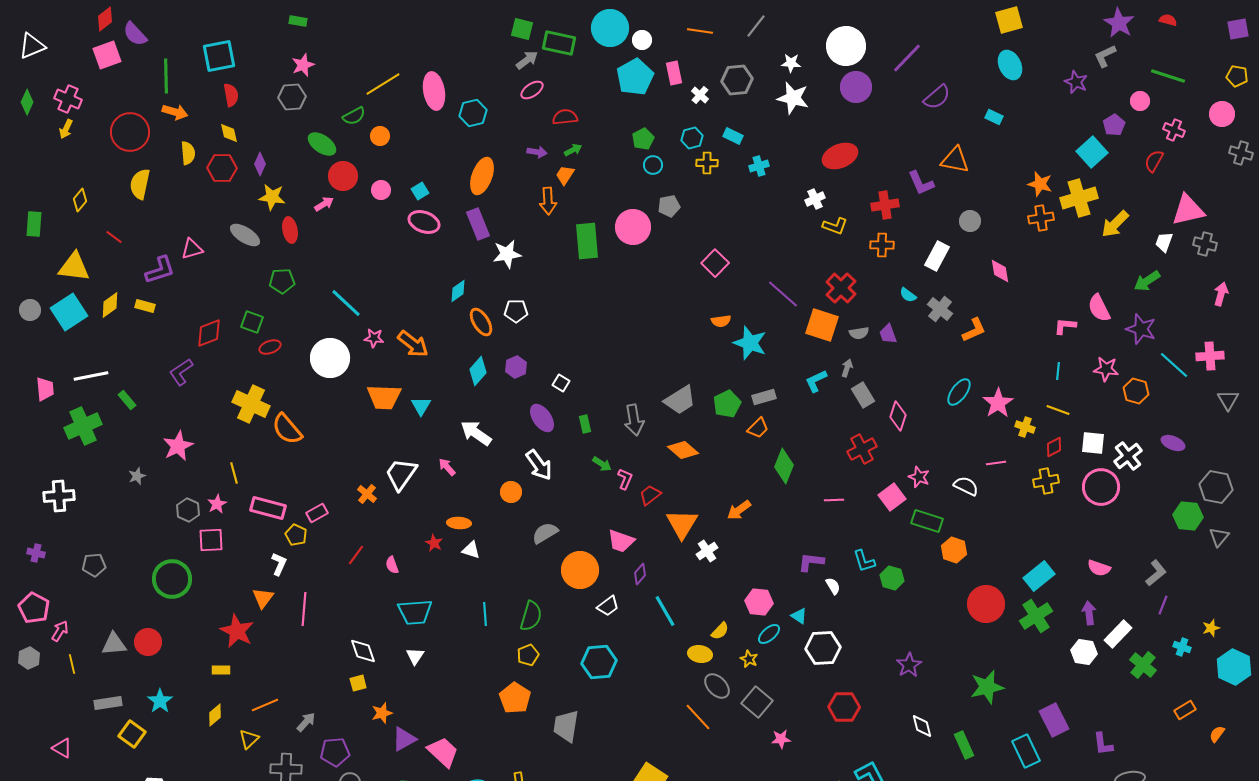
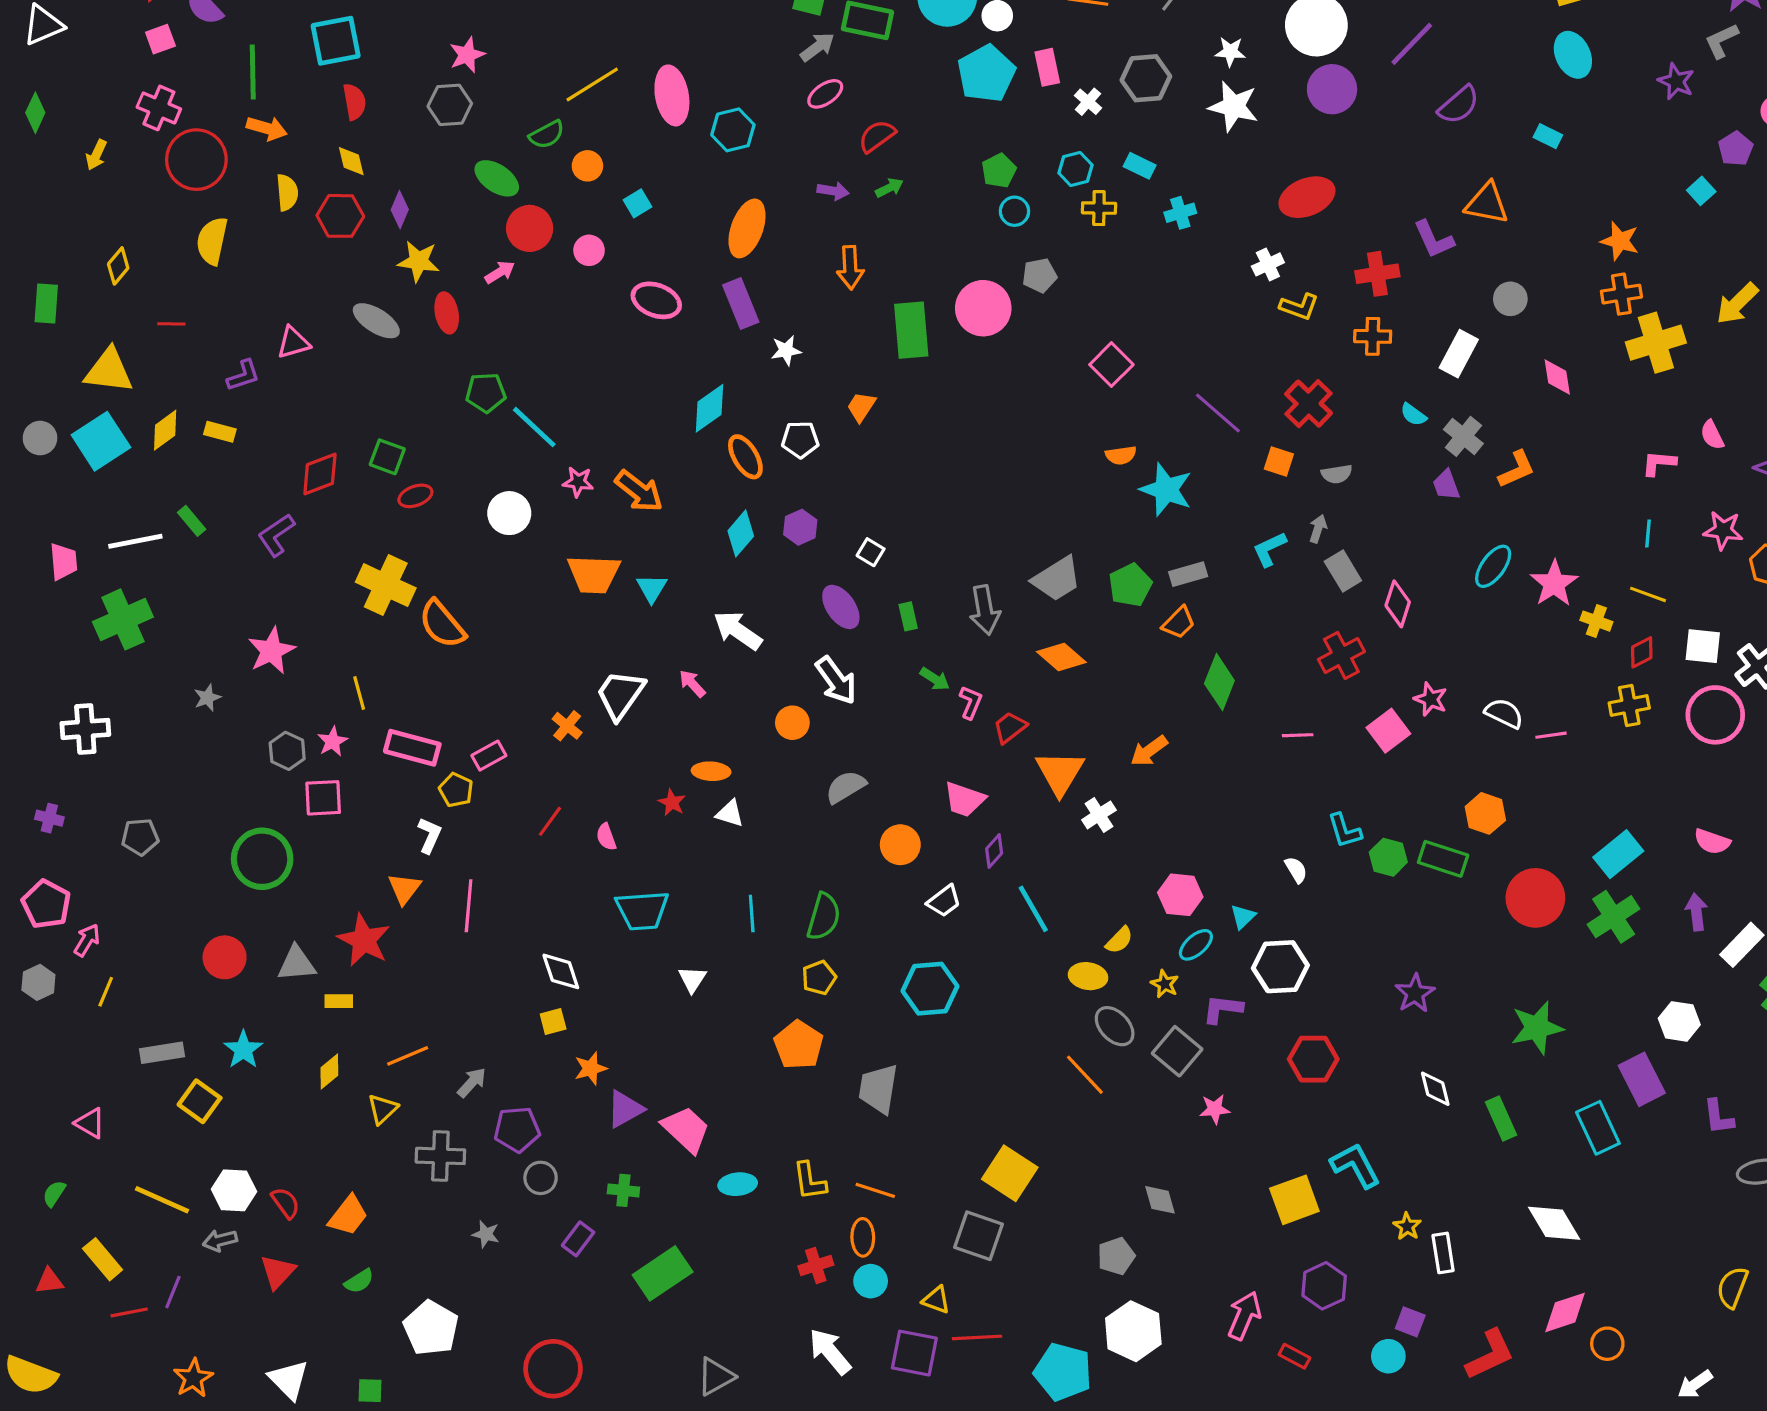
pink square: (107, 55) -> (160, 39), size x0.7
pink cross: (68, 99) -> (159, 108), moved
red semicircle: (565, 117) -> (877, 136), turned -30
cyan square: (1092, 152) -> (1701, 191), size x0.6
orange trapezoid: (565, 175) -> (861, 407), moved
cyan square: (420, 191) -> (638, 203), moved
yellow cross: (1079, 198) -> (1656, 343), moved
red line: (114, 237) -> (171, 324), turned -36
white star: (507, 254) -> (786, 350), size x0.7
purple L-shape: (160, 270) -> (243, 375), size x0.7
green pentagon: (282, 281) -> (486, 393), moved
cyan diamond: (458, 291) -> (709, 408), size x1.4
pink semicircle: (1099, 308) -> (1712, 435), size x0.7
orange square: (822, 325) -> (1279, 461), size x0.6
purple trapezoid: (888, 334) -> (1446, 485), moved
white circle: (330, 358) -> (509, 513), size x0.7
green rectangle: (127, 400) -> (192, 521), moved
pink line: (996, 463) -> (1551, 735), moved
green rectangle: (927, 521) -> (1443, 859), moved
purple L-shape: (811, 562) -> (1223, 1009), moved
orange circle: (580, 570) -> (900, 845), size x0.7
cyan triangle: (799, 616) -> (1243, 917), turned 42
gray triangle: (114, 644) -> (297, 964), moved
white hexagon: (1084, 652) -> (1679, 1021), moved
white triangle: (415, 656) -> (692, 979), moved
yellow line: (72, 664) -> (106, 992), turned 36

